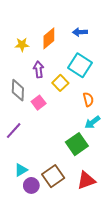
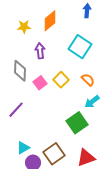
blue arrow: (80, 32) -> (87, 11), moved, turned 96
yellow square: (60, 83) -> (61, 80), moved
orange semicircle: (88, 99) -> (88, 80), turned -32

